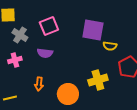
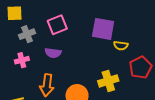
gray cross: (20, 35) -> (27, 34), turned 35
orange arrow: (39, 84) -> (47, 85), size x1.5

